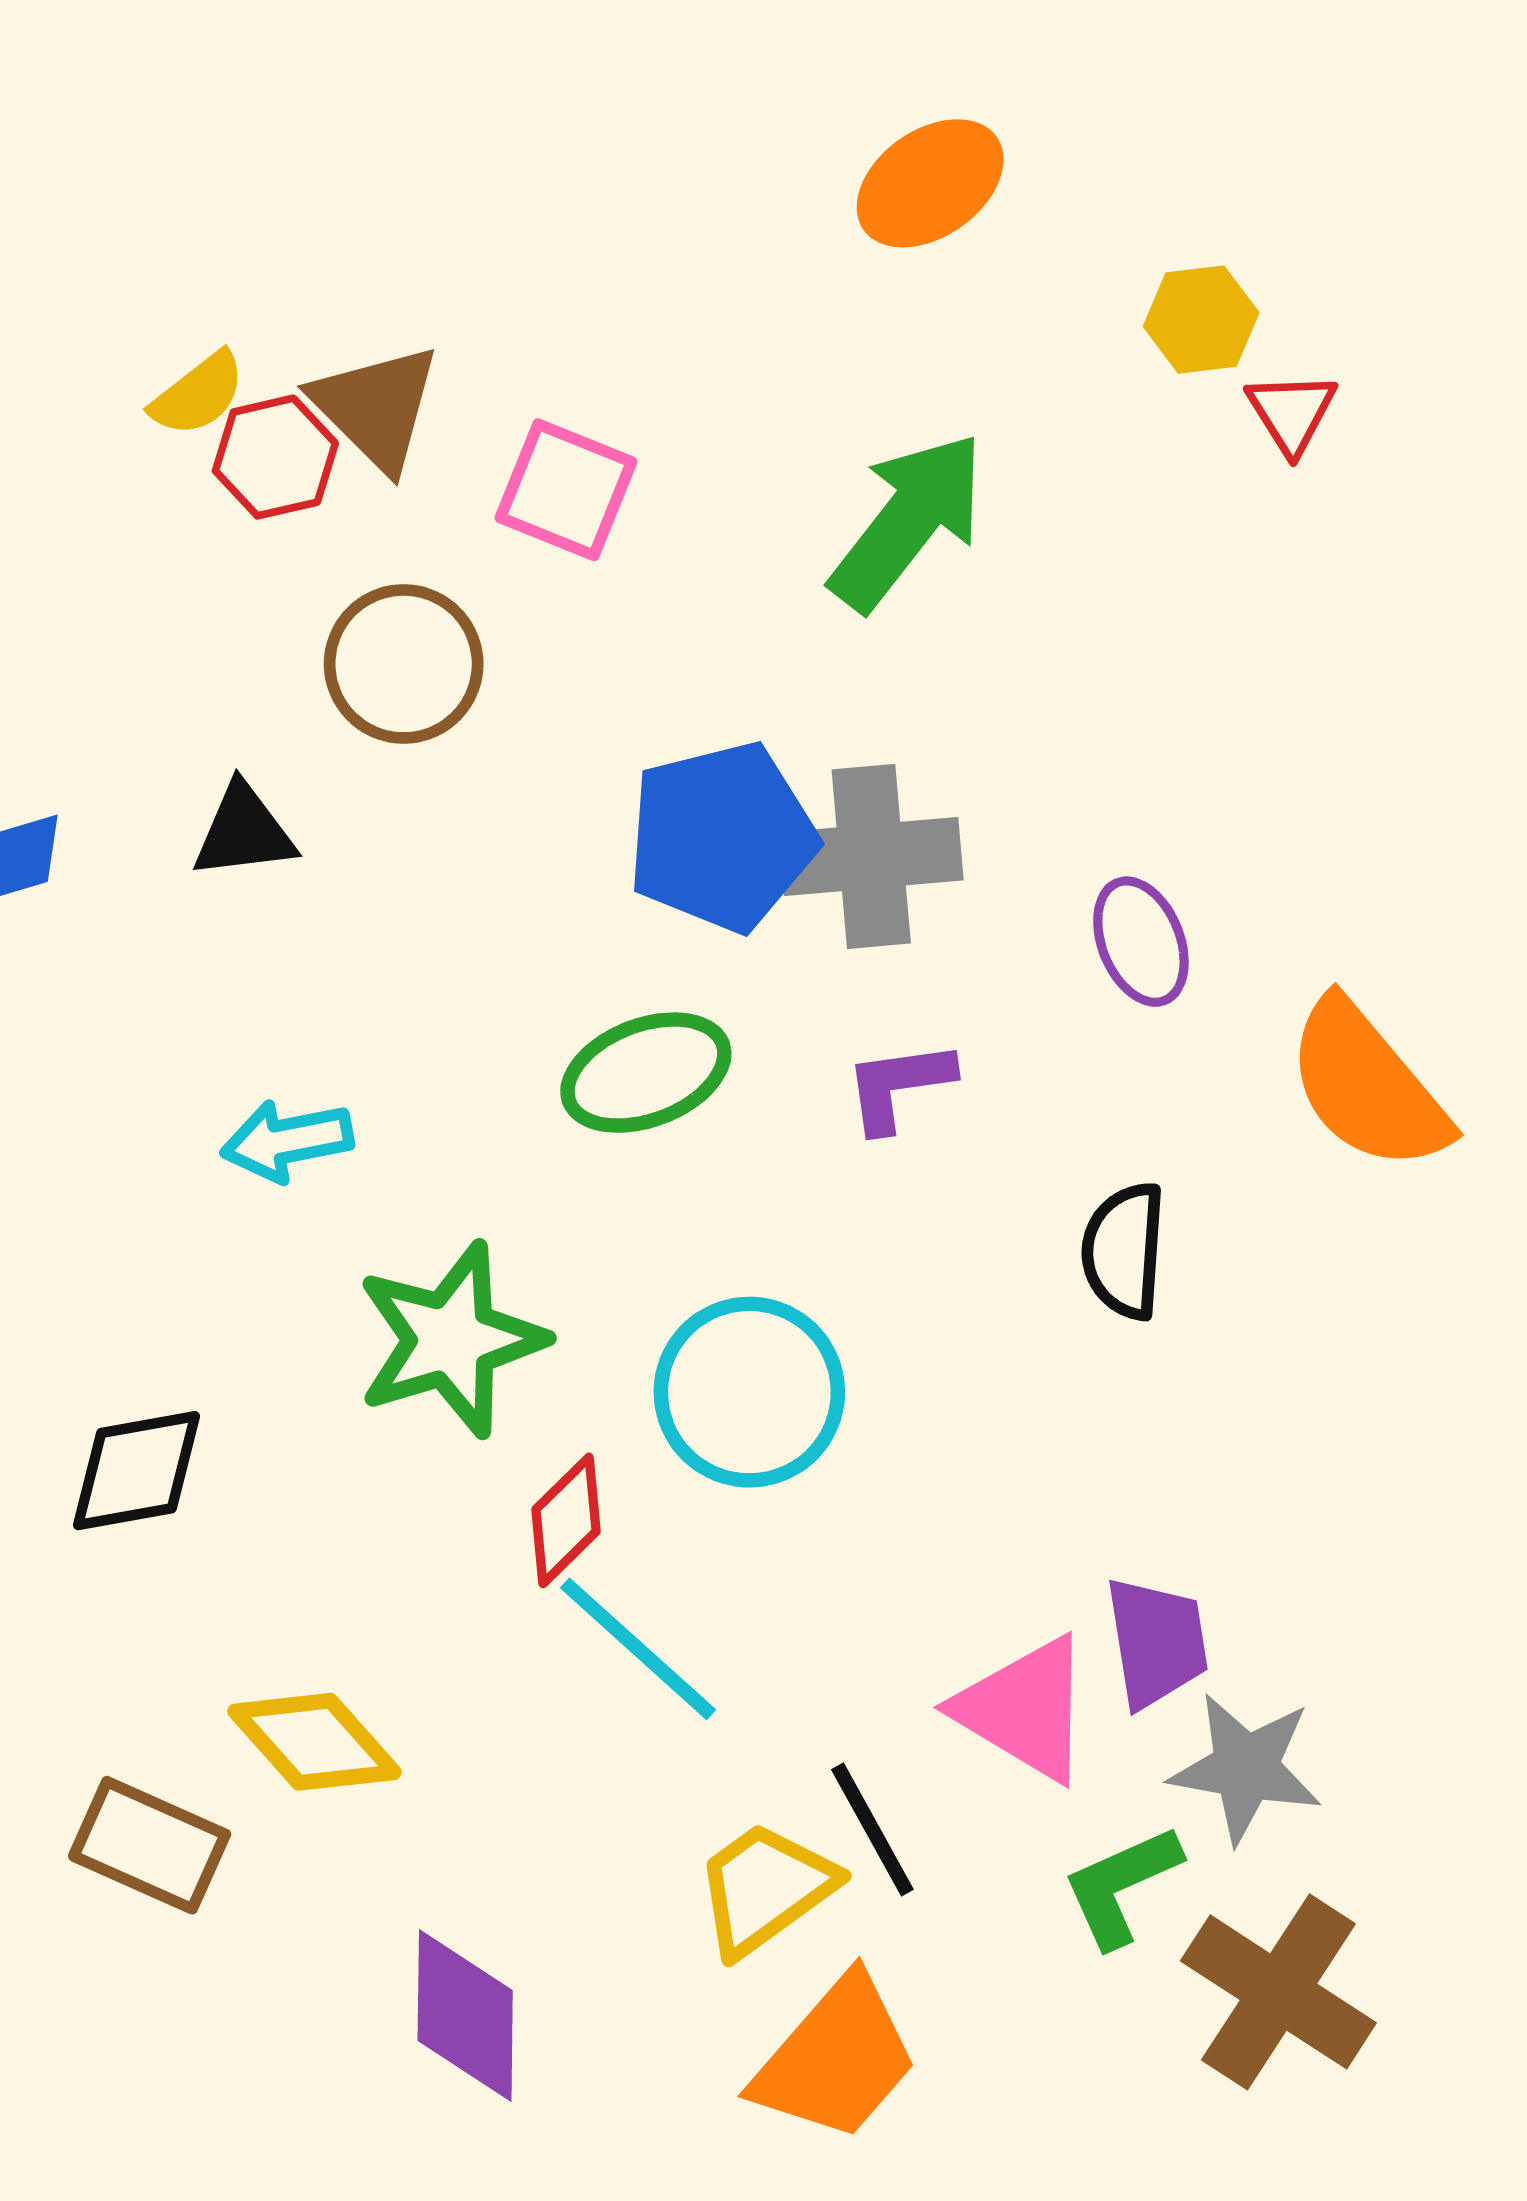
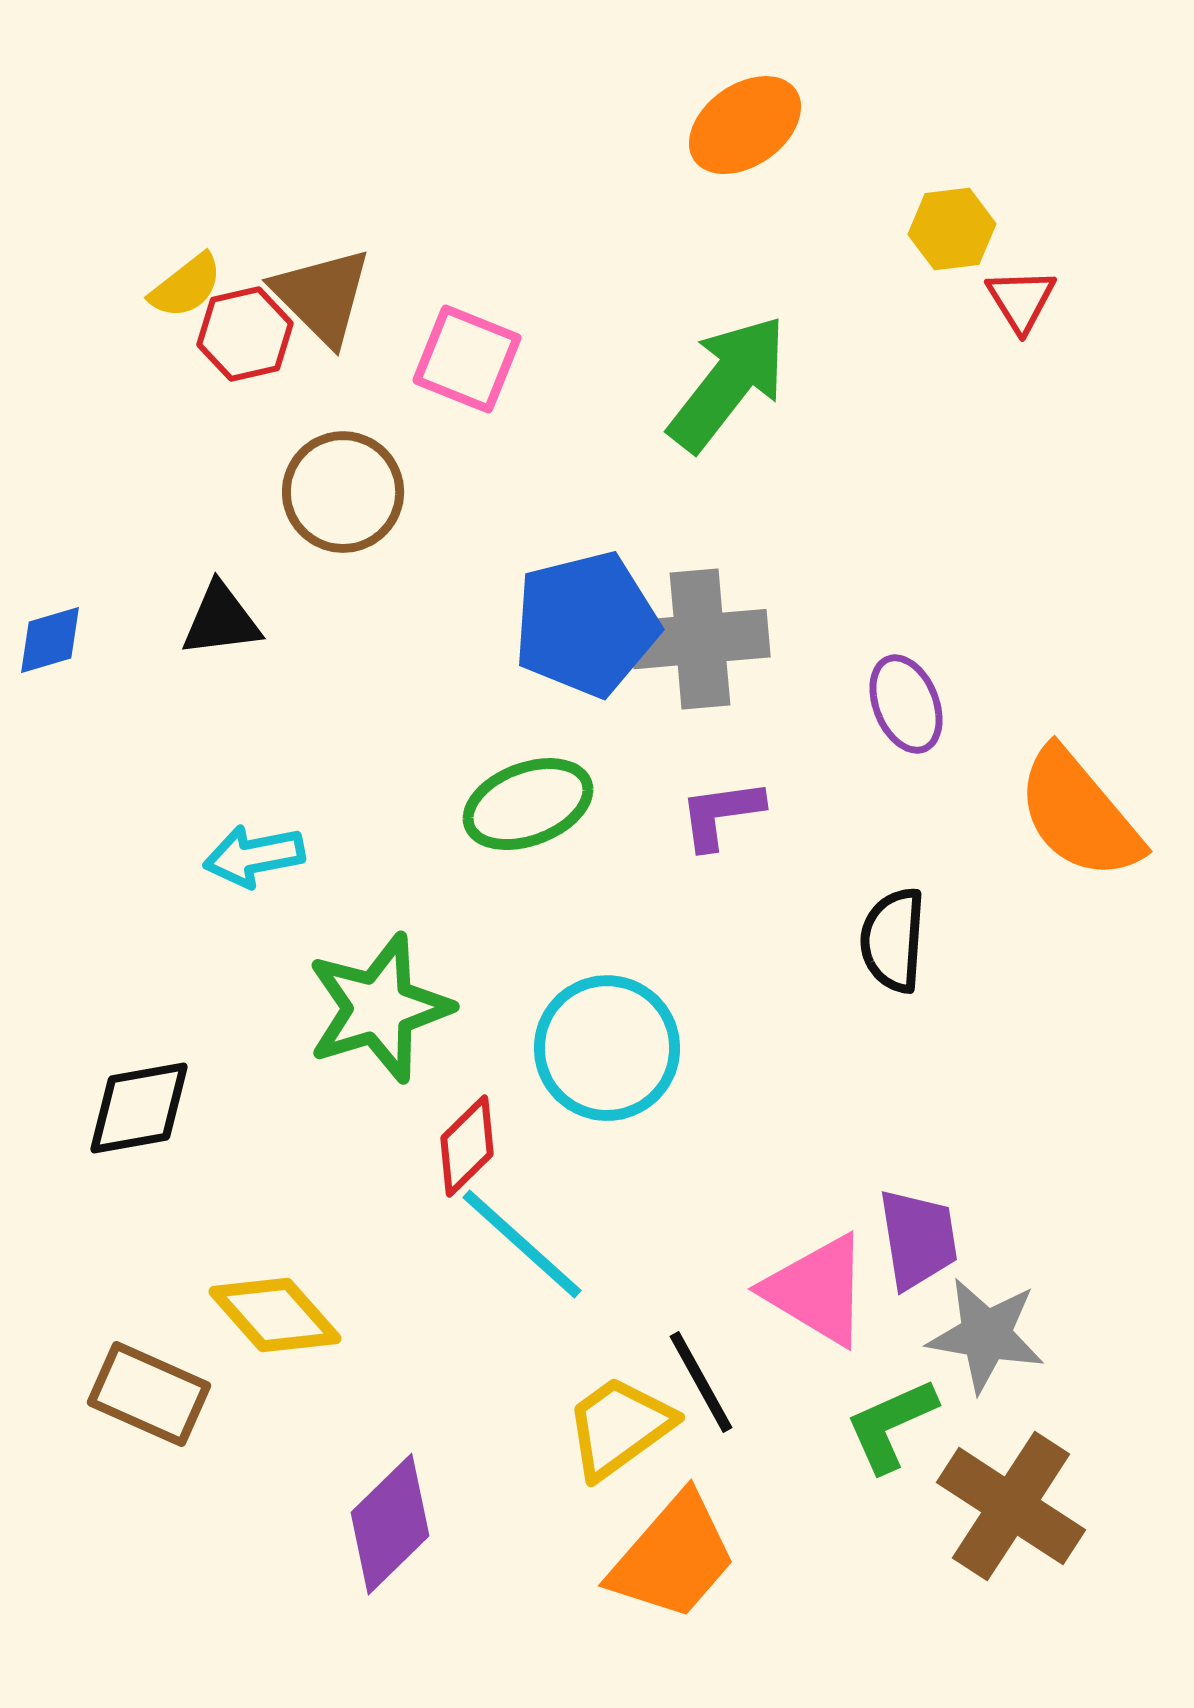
purple diamond: (465, 2015) -> (390, 1524), turned 45

